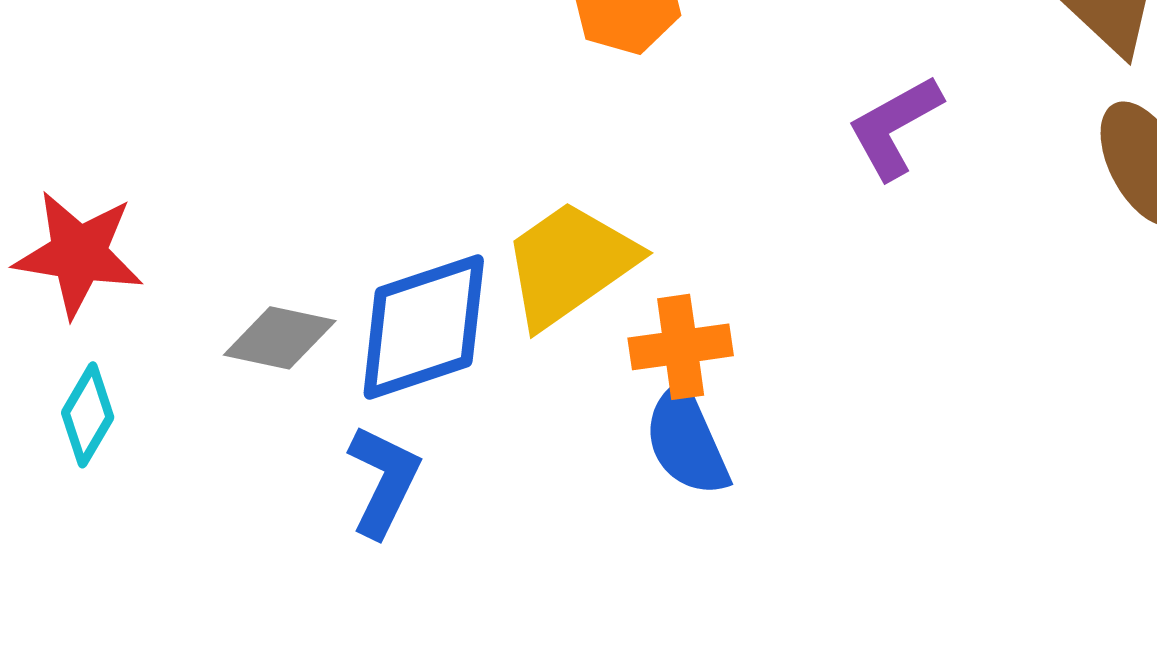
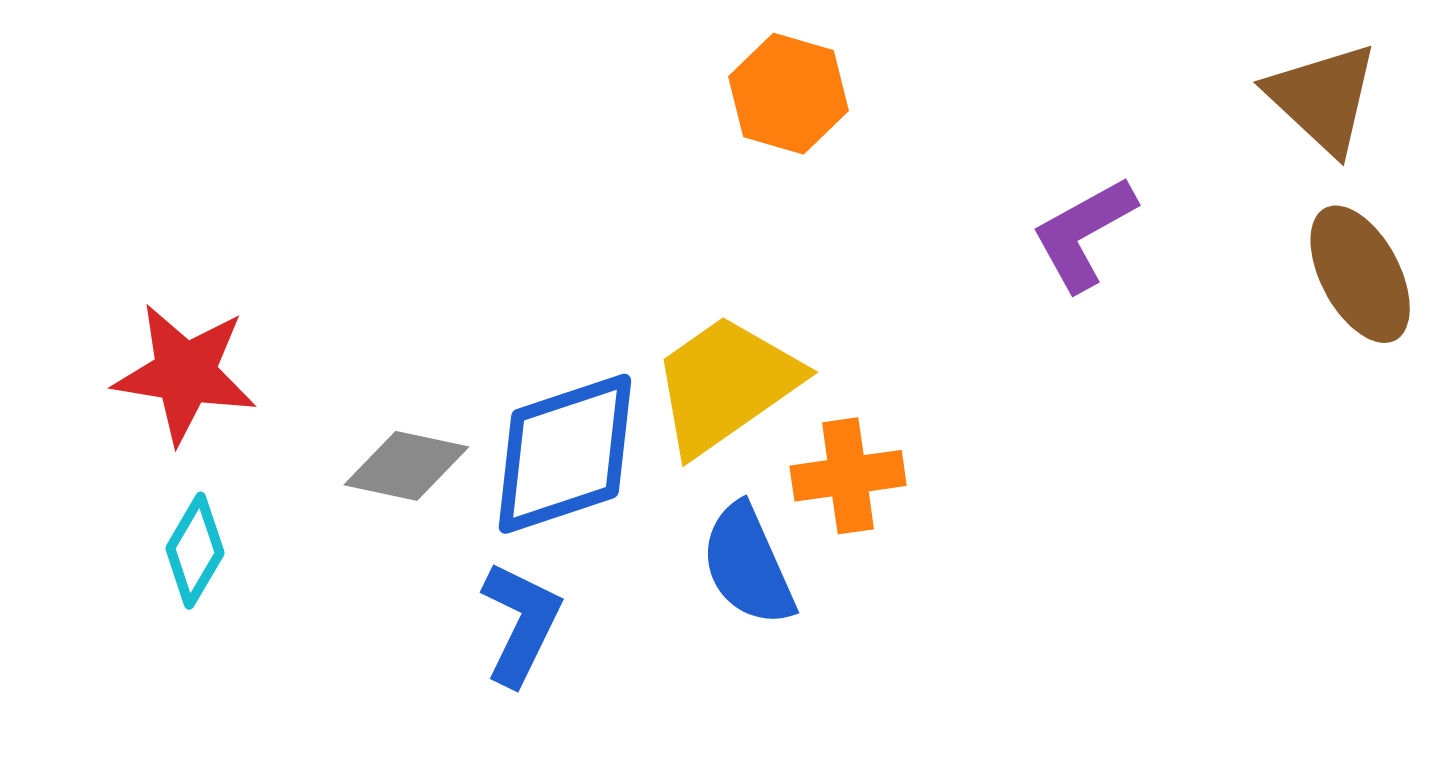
blue semicircle: (687, 441) -> (748, 565), moved

